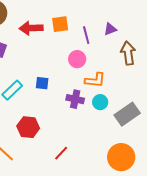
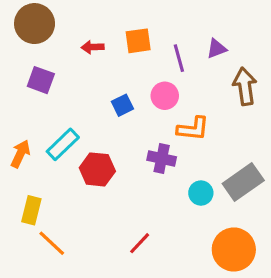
red arrow: (31, 28) -> (93, 47), size x0.6
blue square: (42, 83) -> (122, 105), moved, turned -32
cyan circle: (100, 102) -> (201, 193), moved
red hexagon: (28, 127) -> (97, 169), moved

